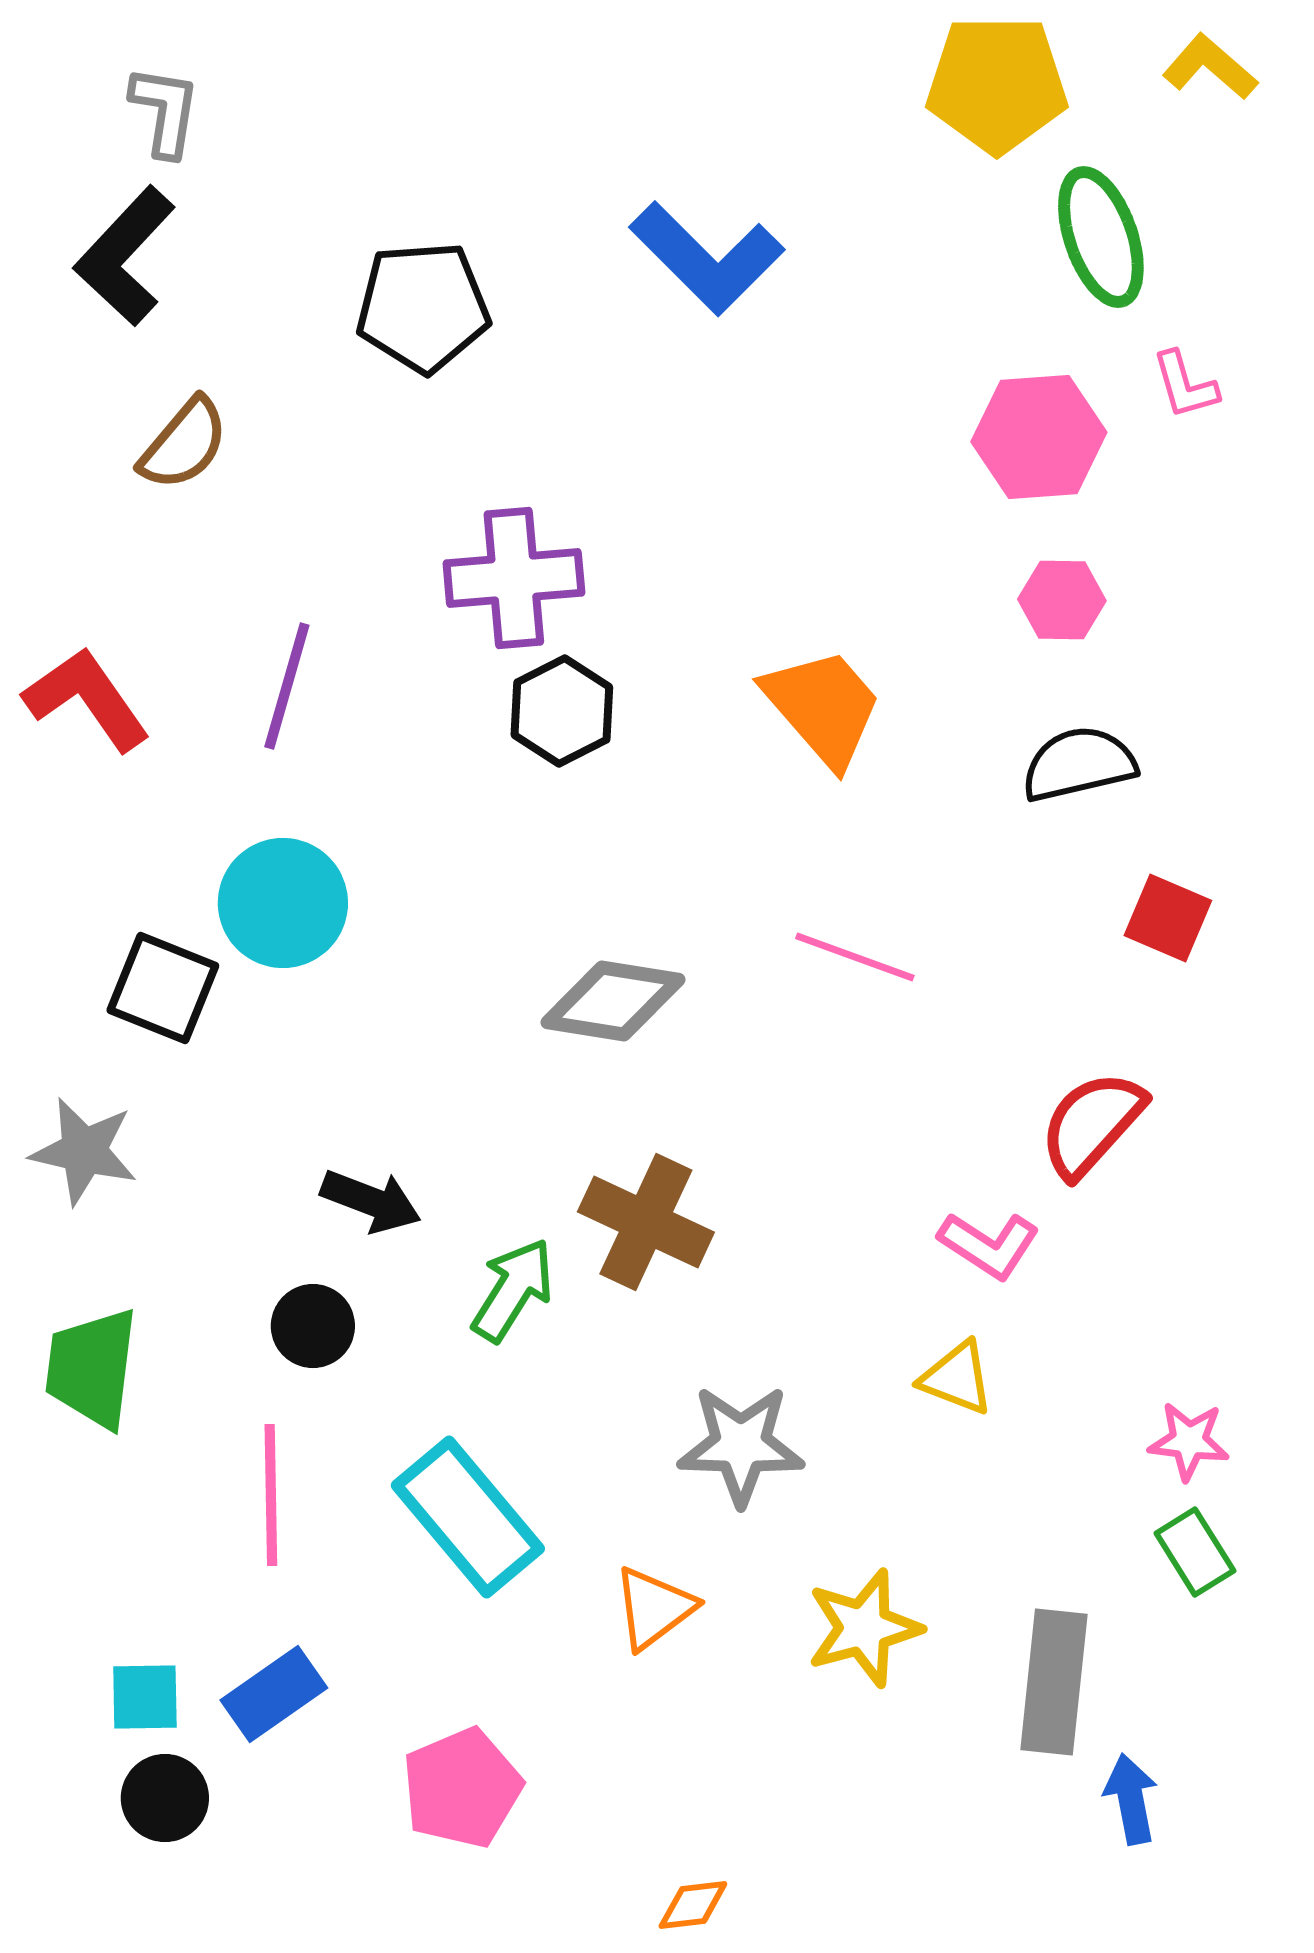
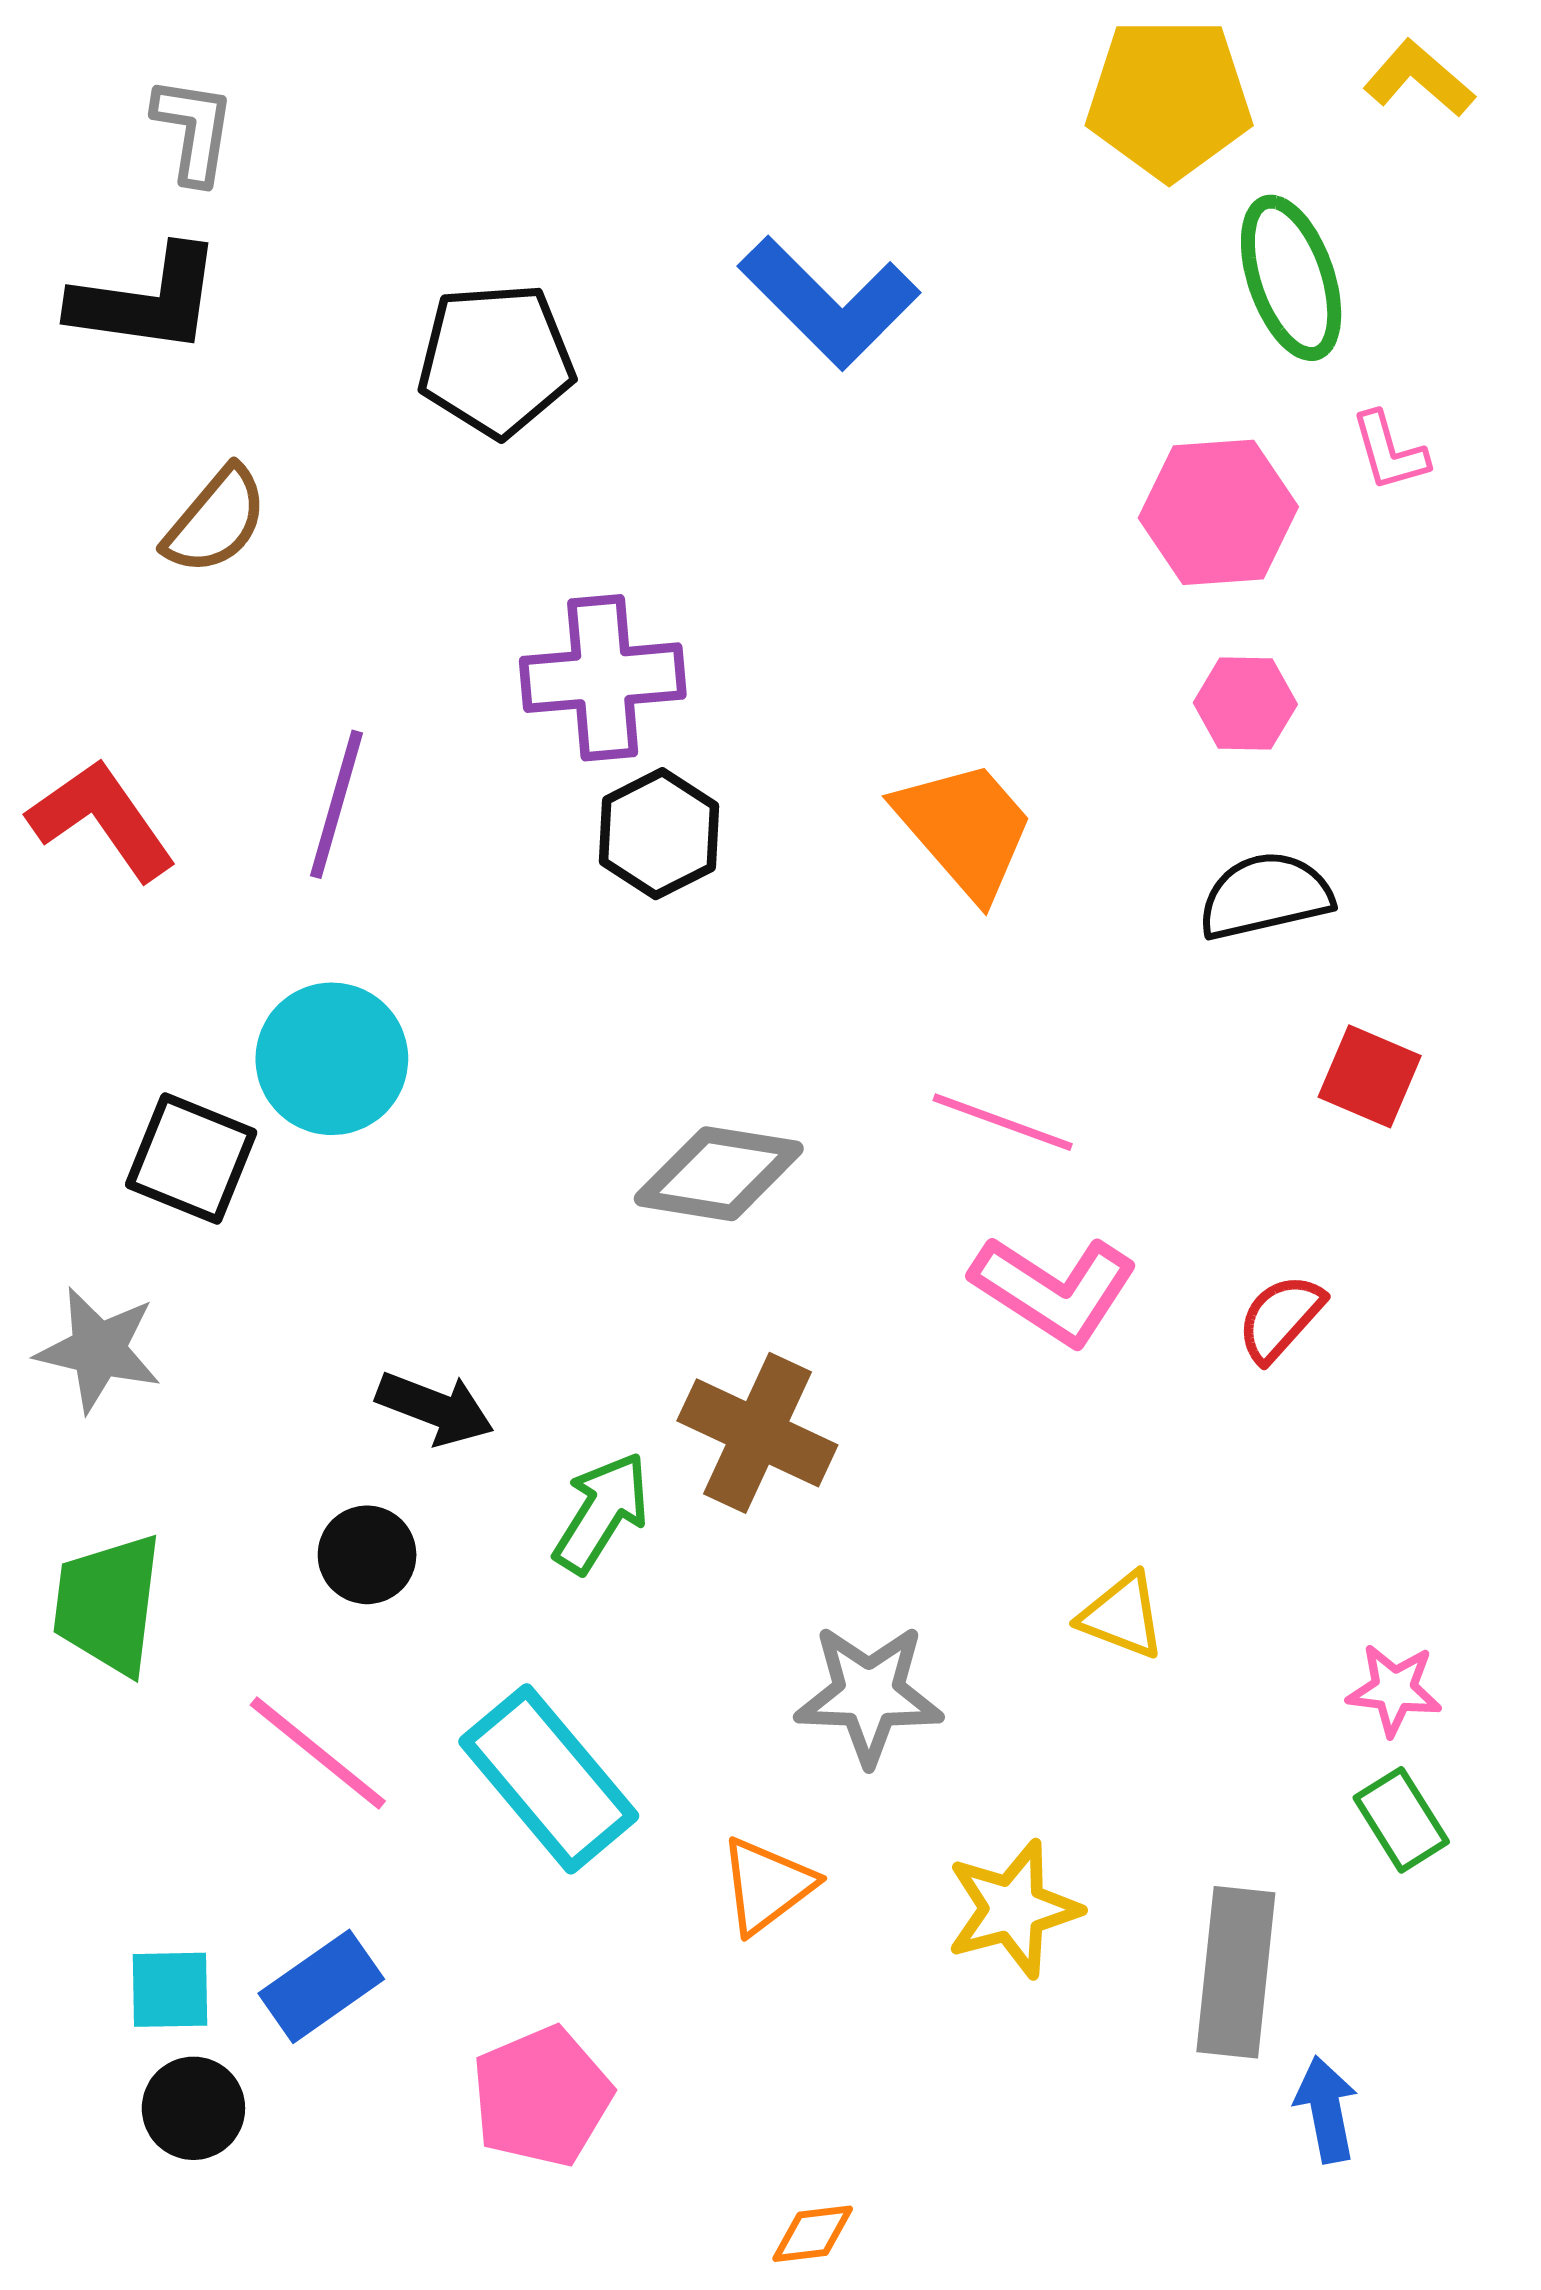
black L-shape: (125, 256) -> (147, 300), turned -125
red semicircle: (1092, 1124) -> (1280, 1318), size x0.7
pink L-shape: (989, 1245) -> (1054, 1290), moved, size x1.4
pink line: (271, 1495) -> (318, 1753), turned -50

